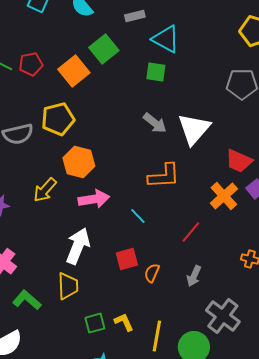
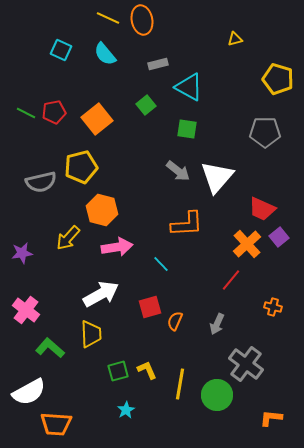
green square: (104, 49) -> (146, 105), moved, size x0.7
green square: (156, 72) -> (187, 129), moved
red line: (191, 232) -> (231, 280), moved
white arrow: (78, 246) -> (101, 294), turned 39

